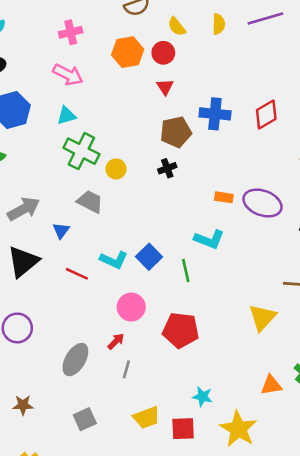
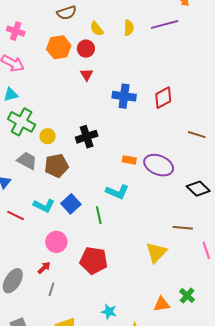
pink cross: (71, 32) -> (16, 31), turned 30
brown pentagon: (176, 132) -> (56, 166), moved
black cross: (167, 168) -> (87, 137), size x1.5

